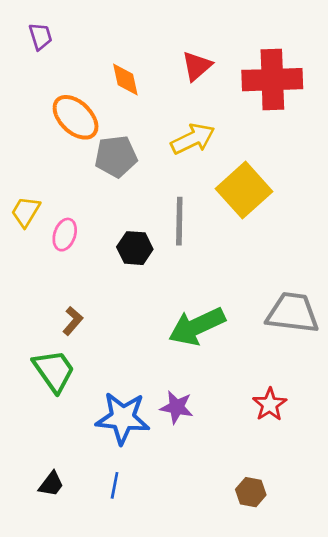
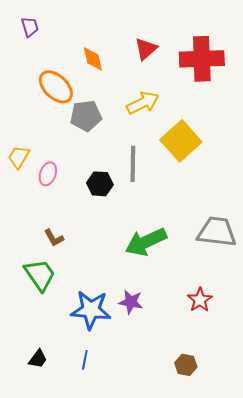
brown L-shape: (73, 321) -> (54, 238), turned 110

